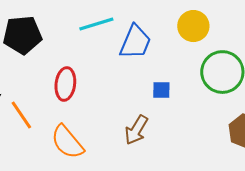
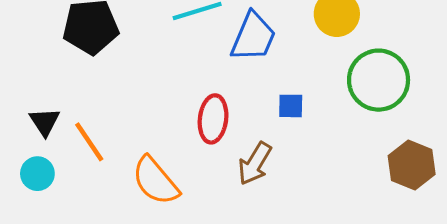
red ellipse: (65, 84) -> (213, 119), moved

